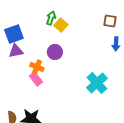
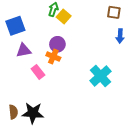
purple triangle: (16, 51) -> (24, 50), moved
orange cross: (37, 67) -> (53, 57), moved

